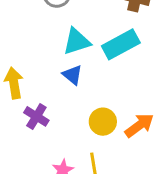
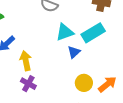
blue triangle: (73, 75) -> (74, 52), moved, turned 40
purple cross: (36, 116) -> (28, 84), moved

